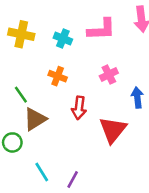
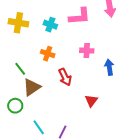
pink cross: (109, 74) -> (87, 51), turned 32
red arrow: (79, 108) -> (65, 77), turned -30
red triangle: (113, 130) -> (91, 101), moved, size x0.6

